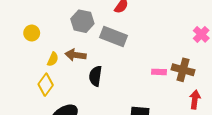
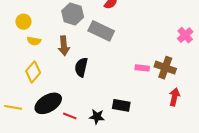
brown arrow: (76, 55) -> (64, 46), turned -108
yellow semicircle: (53, 59) -> (34, 41), moved, turned 72

